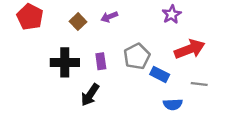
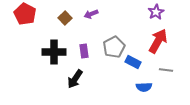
purple star: (172, 14) -> (156, 12), moved
red arrow: (190, 49) -> (158, 41), turned -40

